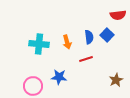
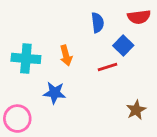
blue semicircle: (89, 37) -> (97, 23), moved
red line: (86, 59) -> (107, 67), moved
blue star: (59, 77) -> (55, 93), moved

